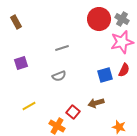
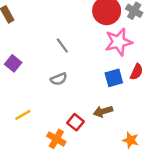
pink star: (122, 42) -> (119, 42), moved
gray line: (62, 48) -> (62, 45), turned 72
purple square: (21, 63) -> (13, 63), turned -32

